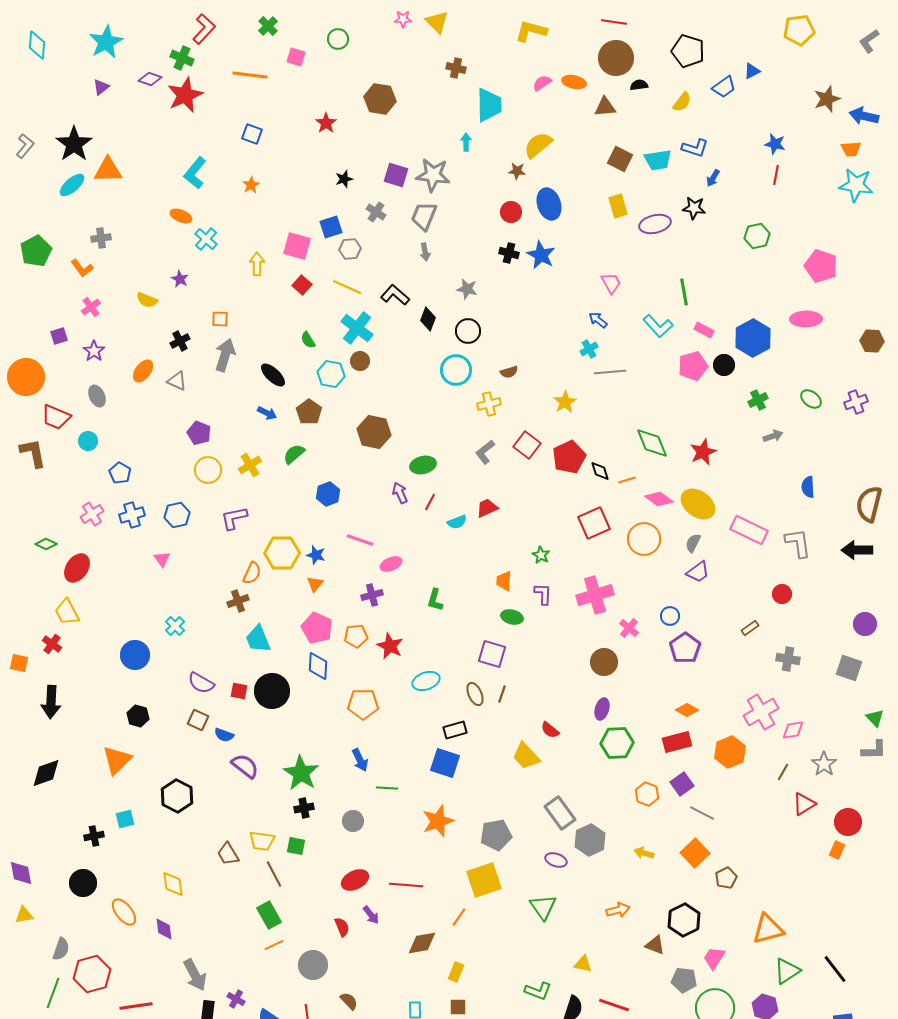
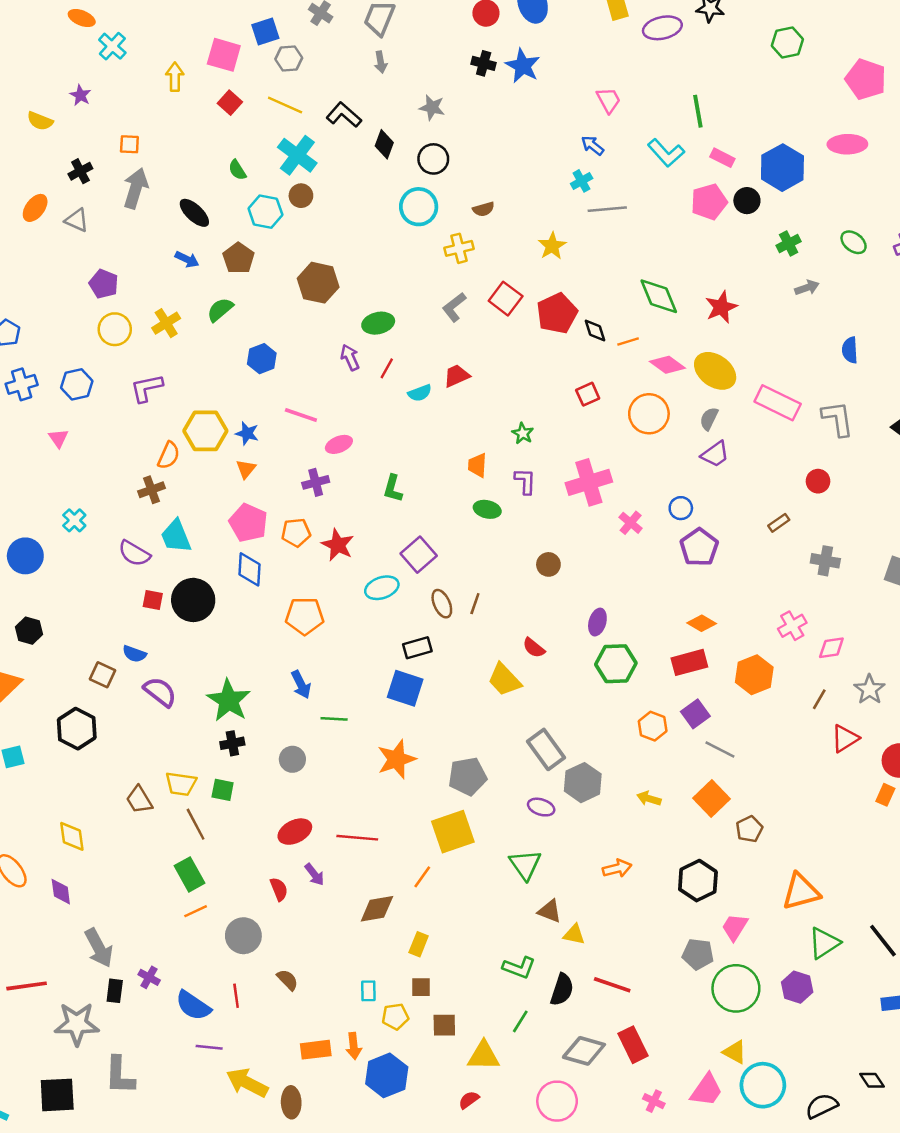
red square: (594, 523) -> (588, 394), size x0.6
purple square: (492, 654) -> (419, 555), moved, turned 32
brown circle: (604, 662) -> (548, 564), moved, size x0.7
purple semicircle: (201, 683) -> (134, 553), moved
pink cross: (761, 712) -> (792, 626), size x0.7
brown square: (198, 720) -> (102, 675), moved
brown triangle: (655, 945) -> (550, 911), moved

